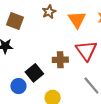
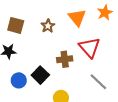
brown star: (49, 12) -> (48, 26), moved
blue circle: (18, 86) -> (19, 80), moved

